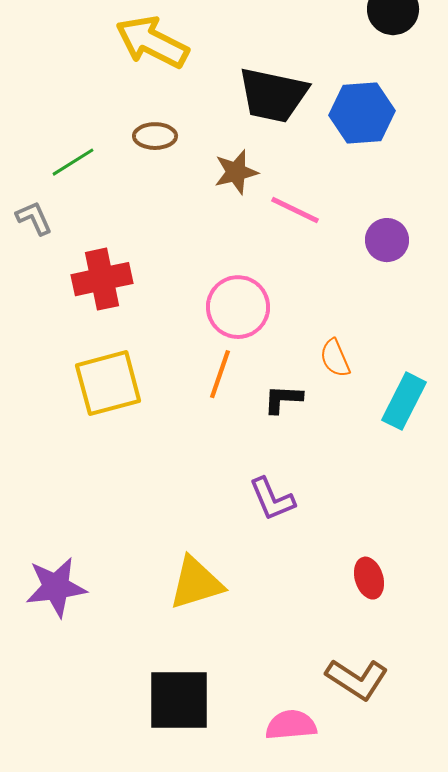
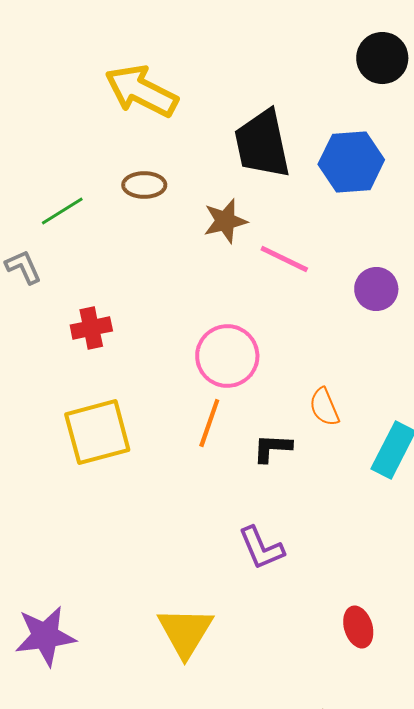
black trapezoid: (273, 95) -> (262, 144), turned 66
red cross: (102, 279) -> (91, 328), size x0.7
yellow triangle: (196, 583) -> (185, 632), turned -42

